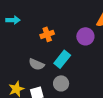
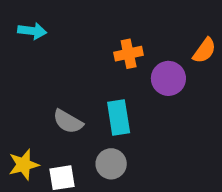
orange cross: (47, 34) -> (129, 54), moved
cyan rectangle: (62, 59) -> (119, 117), turned -54

